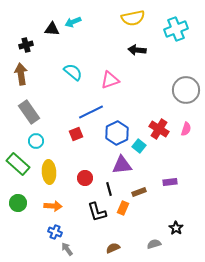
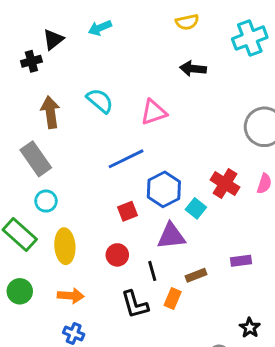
yellow semicircle: (133, 18) -> (187, 22), size x0.7
black triangle: (52, 29) -> (53, 39), moved, turned -42
brown arrow: (21, 74) -> (50, 112), moved
red square: (76, 134) -> (127, 211), moved

